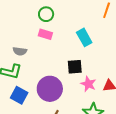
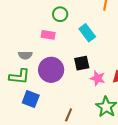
green circle: (46, 14) -> (60, 14), moved
purple circle: (50, 89) -> (51, 70), moved

